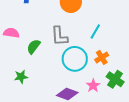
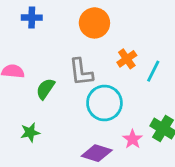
cyan line: (95, 32) -> (153, 71), moved
orange cross: (102, 57) -> (127, 59), moved

